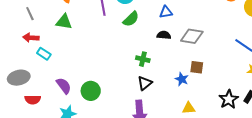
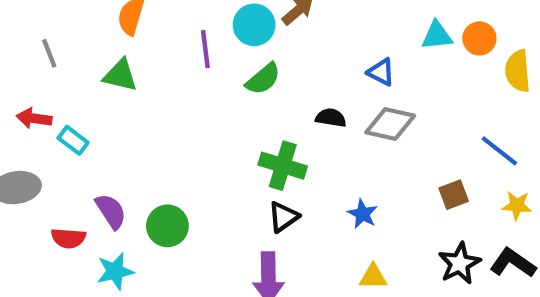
blue triangle: (166, 12) -> (381, 72), moved, turned 32
red arrow: (31, 38) -> (34, 118), moved
green cross: (143, 59) -> (283, 166), size x1.5
brown square: (197, 67) -> (454, 195), moved, turned -32
red semicircle: (33, 100) -> (68, 238), moved

